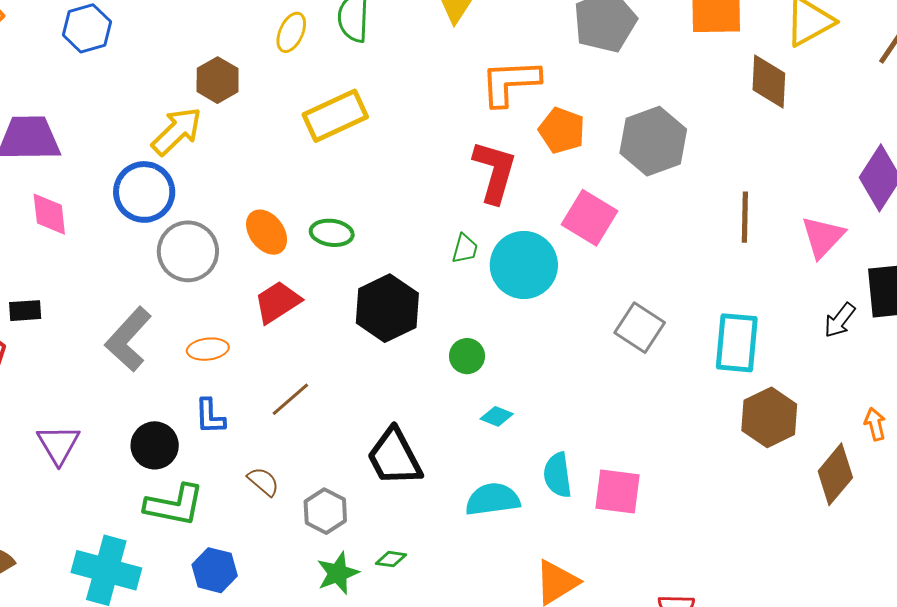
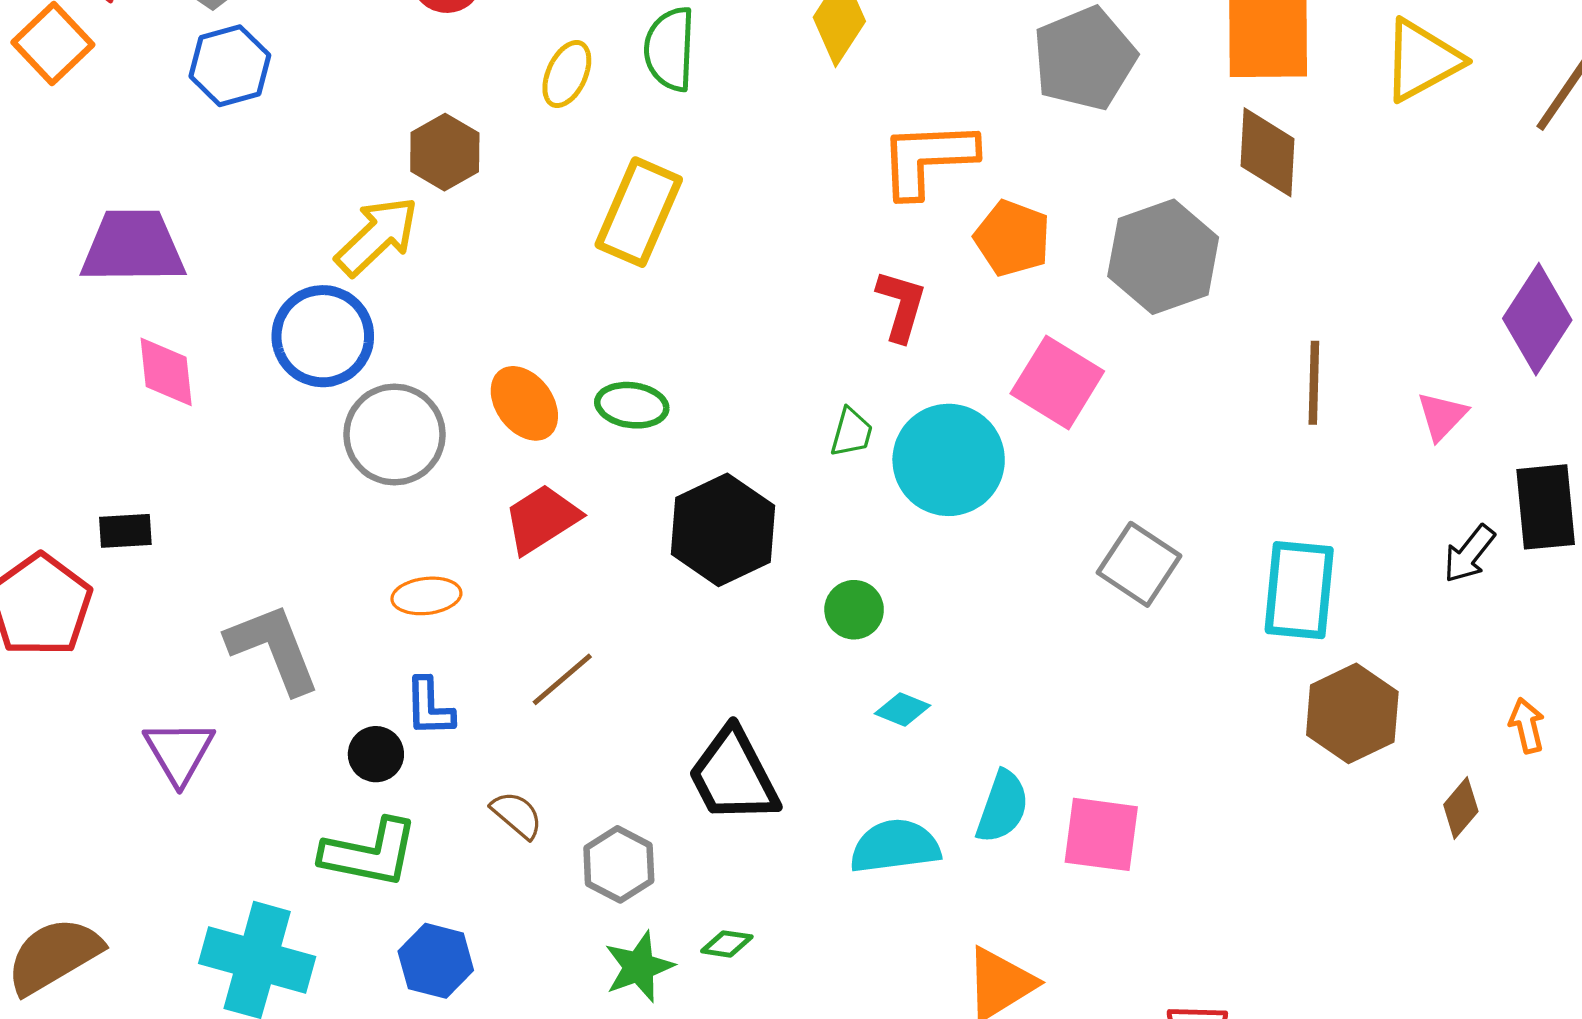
brown diamond: (769, 81) -> (1267, 152), moved
yellow rectangle: (335, 116) -> (639, 212), turned -42
red L-shape: (495, 172) -> (901, 306), size x0.7
pink triangle: (823, 237) -> (1442, 416), size x0.7
gray L-shape: (128, 339) -> (273, 648), moved, turned 116
black circle: (155, 445) -> (376, 754), moved, size x0.7
brown diamond: (835, 474) -> (1461, 808), size x0.6
cyan semicircle: (558, 475) -> (1002, 807), turned -153

